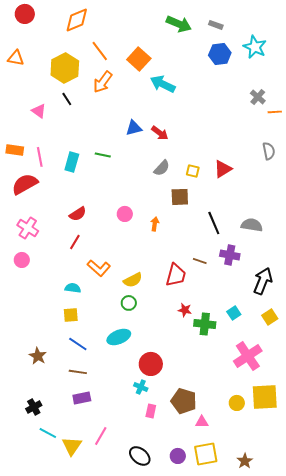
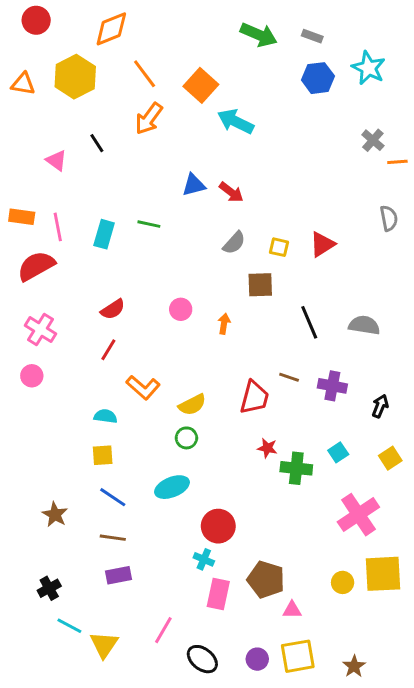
yellow hexagon: (65, 68) -> (75, 77), moved
purple cross: (230, 255) -> (332, 386), moved
black arrow: (263, 281) -> (380, 406), size x0.6
pink rectangle: (151, 411) -> (218, 594), size x1.5
pink line: (101, 436) -> (163, 630), moved

